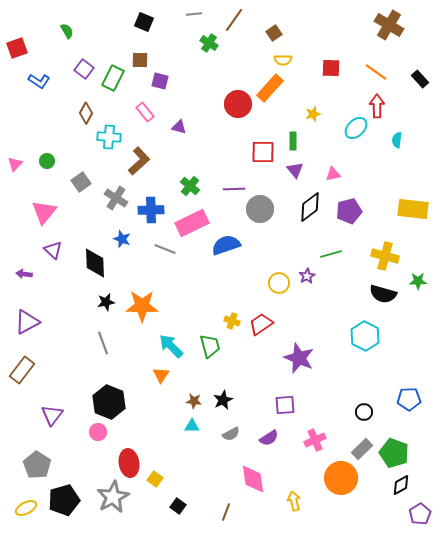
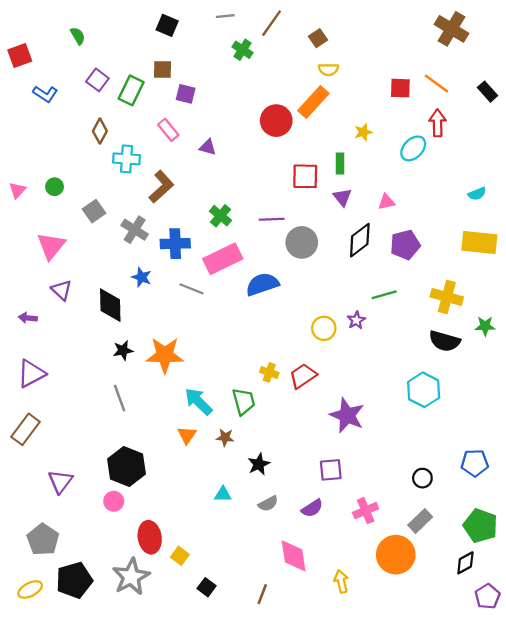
red square: (331, 68) -> (400, 88), moved
cyan semicircle: (397, 140) -> (477, 194), moved, turned -119
brown star: (194, 401) -> (225, 437), moved
green pentagon: (394, 453) -> (480, 526), moved

